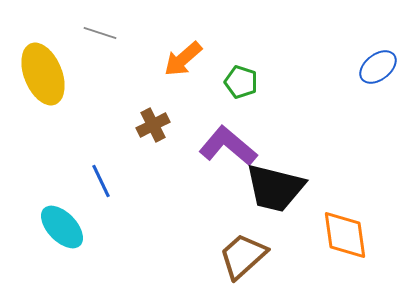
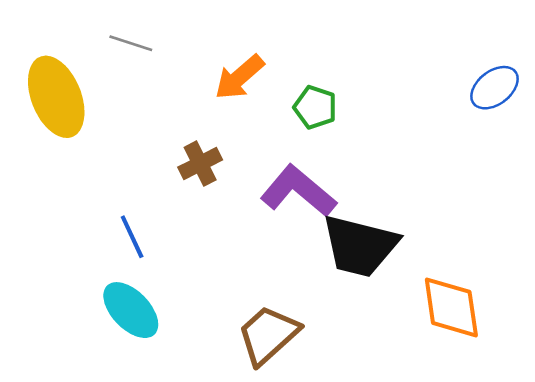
cyan ellipse: (62, 227) -> (131, 310), moved
brown trapezoid: (243, 256) -> (268, 335), moved

